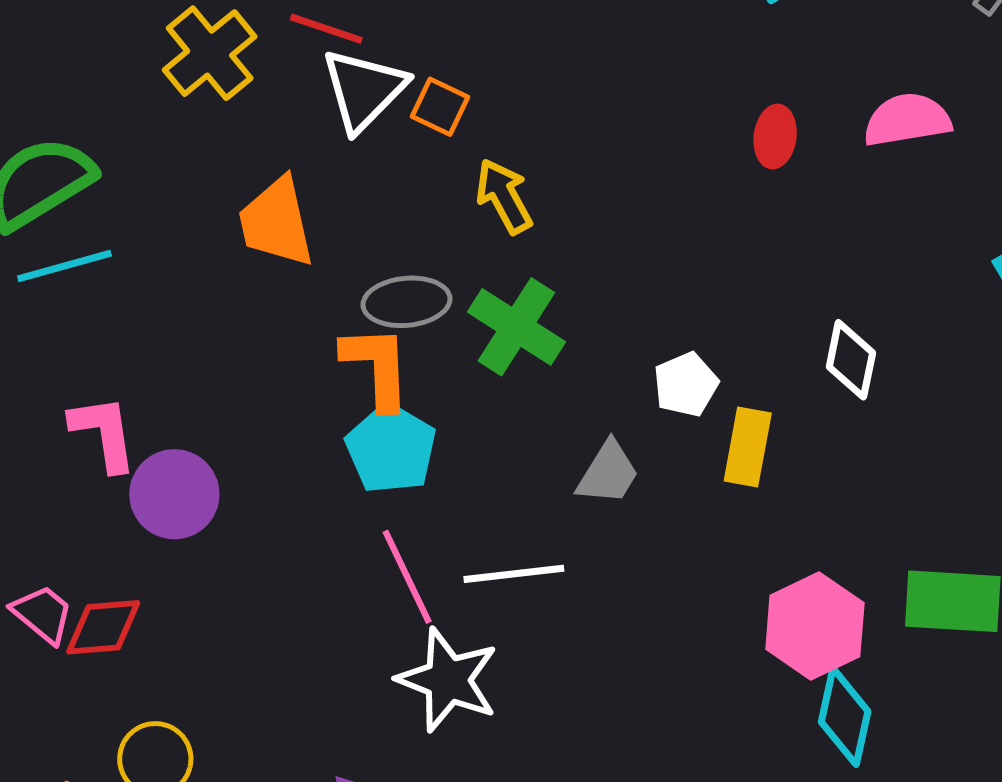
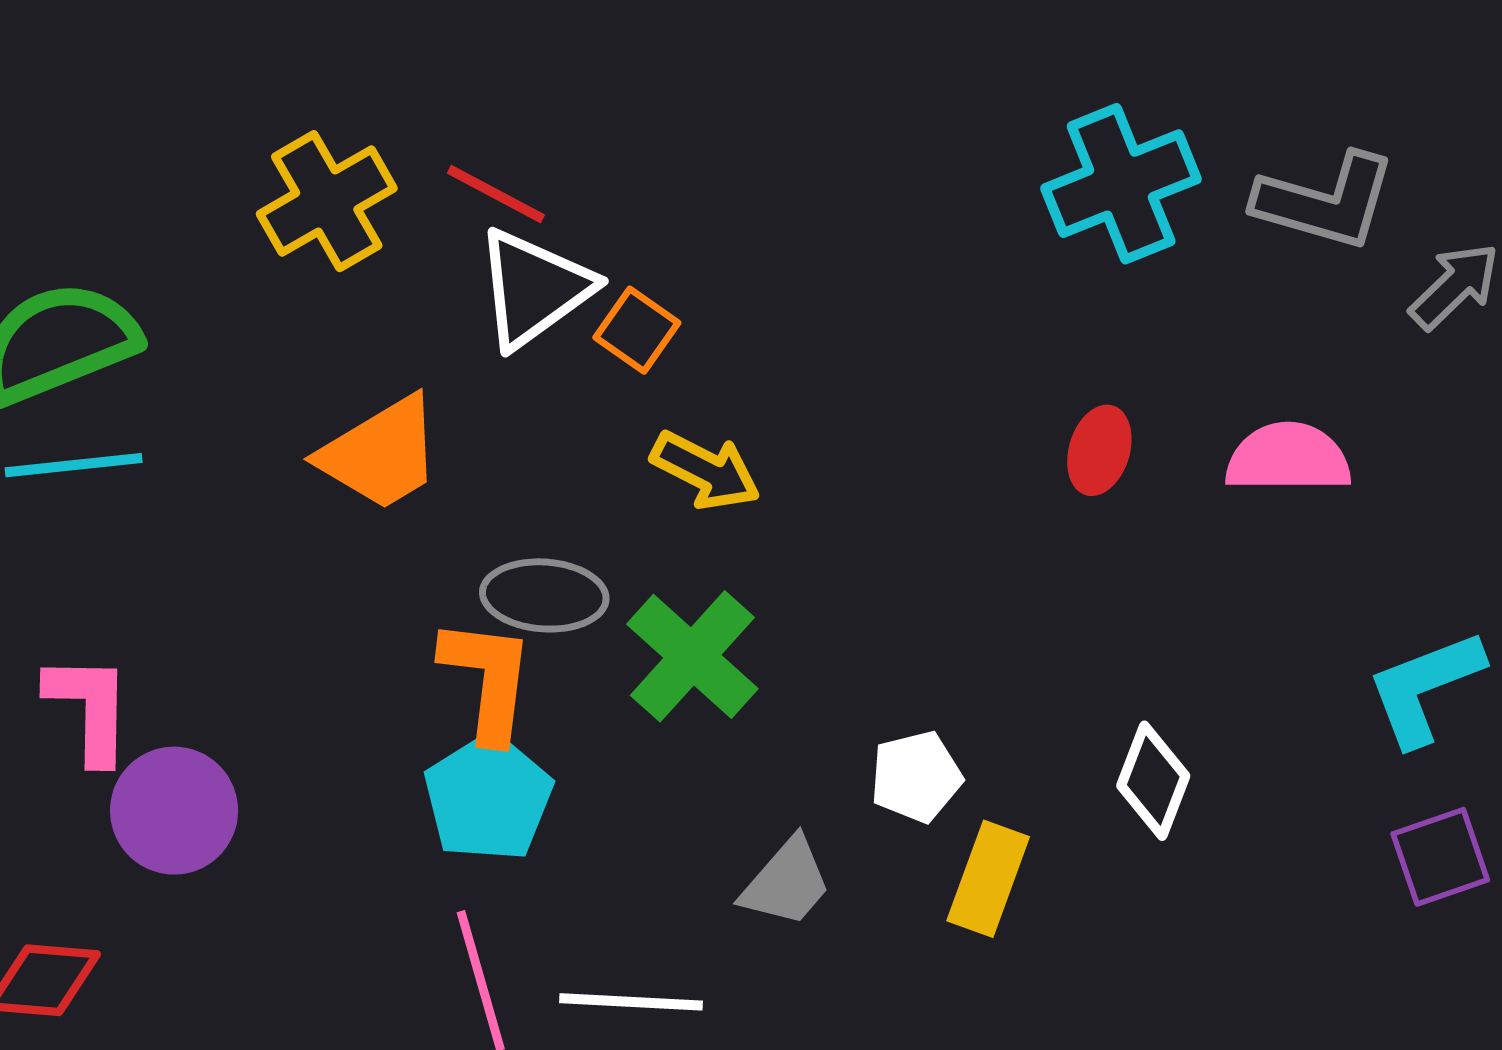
yellow arrow: (504, 196) -> (706, 470), turned 136
orange trapezoid: (276, 222) -> (381, 453), turned -118

